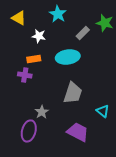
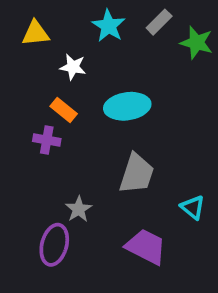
yellow triangle: (19, 18) -> (36, 33), turned -35
gray rectangle: (83, 33) -> (159, 22), moved
orange rectangle: (34, 59) -> (64, 110), turned 48

